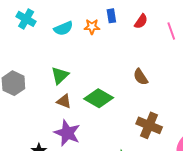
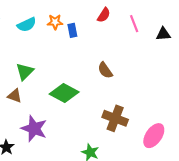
blue rectangle: (111, 16) -> (72, 30), moved
brown triangle: (64, 101) -> (15, 96), moved

